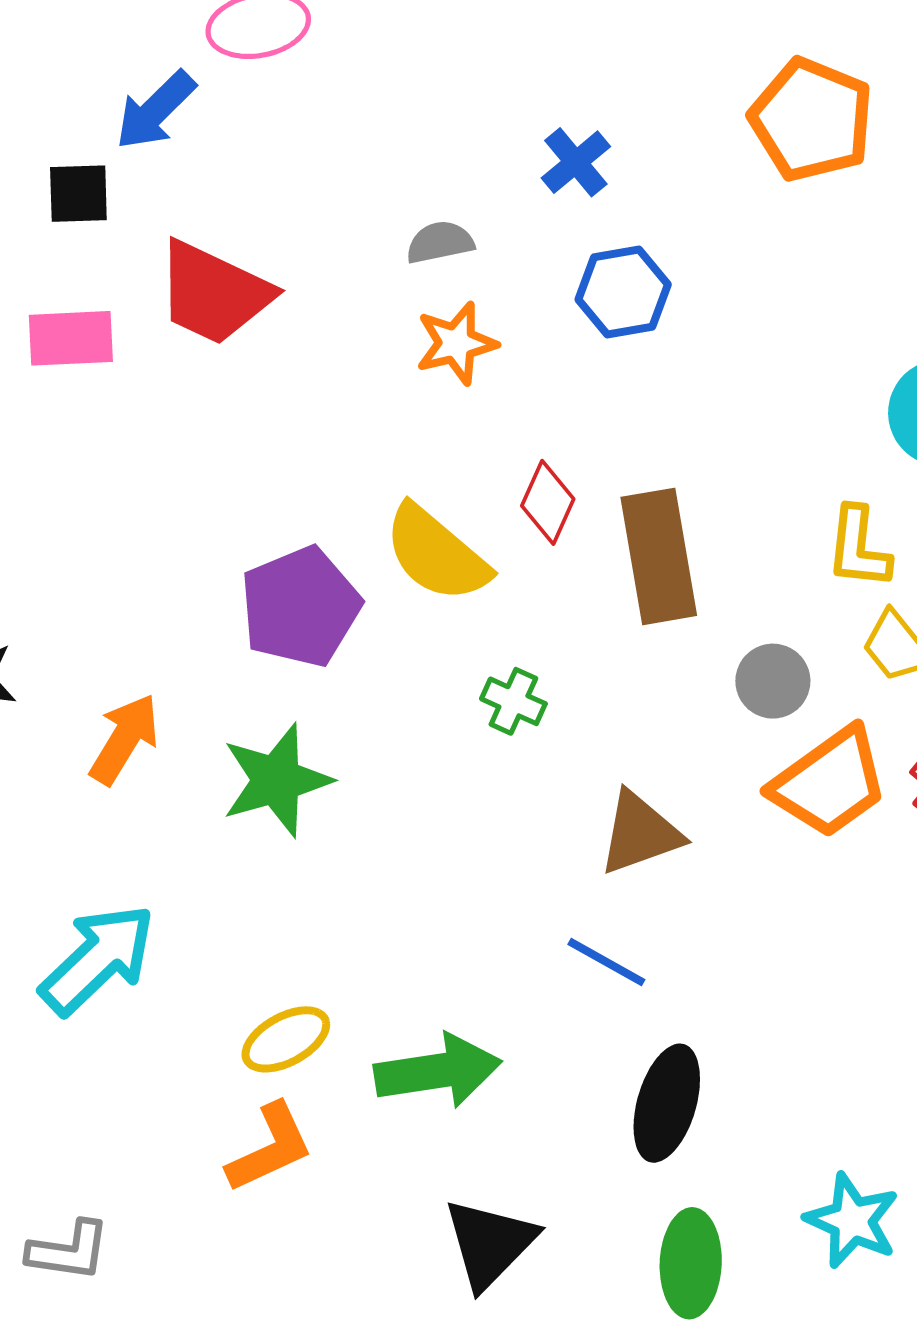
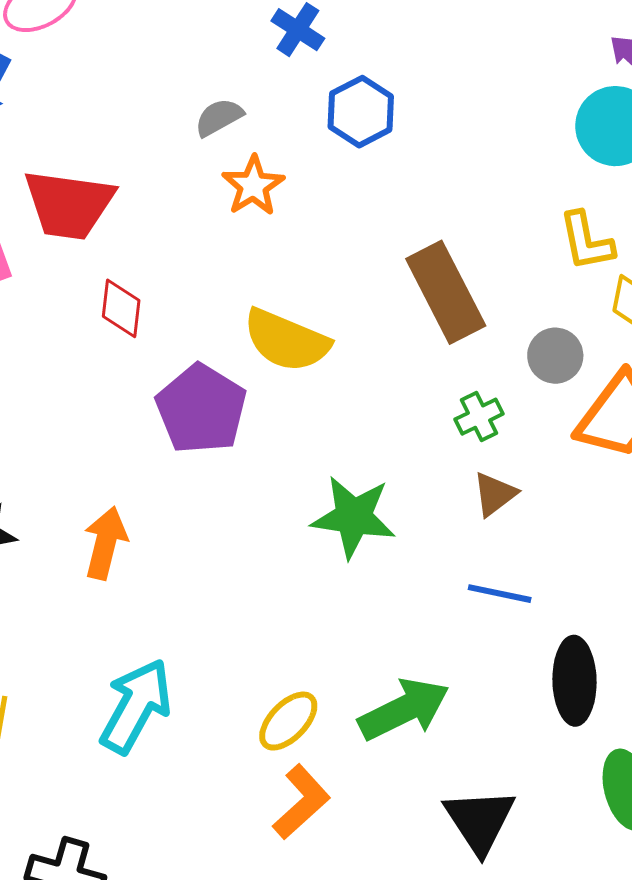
red diamond: (548, 502) -> (121, 308), moved
green cross: (513, 701) -> (479, 417), moved, turned -33
green star: (276, 780) -> (353, 517), moved, turned -30
brown triangle: (640, 833) -> (495, 494), size x0.7

